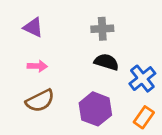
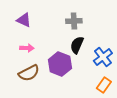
black semicircle: (106, 62) -> (77, 45), turned -84
purple hexagon: (95, 109) -> (60, 64), moved

